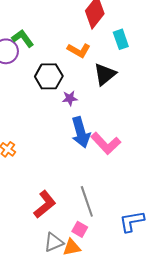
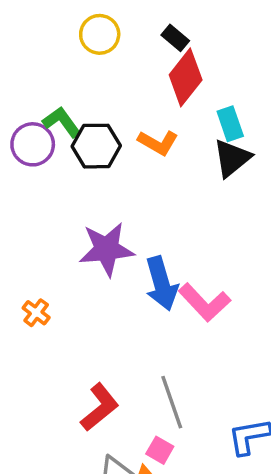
black triangle: (105, 74) -> (232, 158), moved
black hexagon: (49, 76) -> (96, 146), moved
purple star: (70, 98) -> (107, 249), moved, size x2.0

